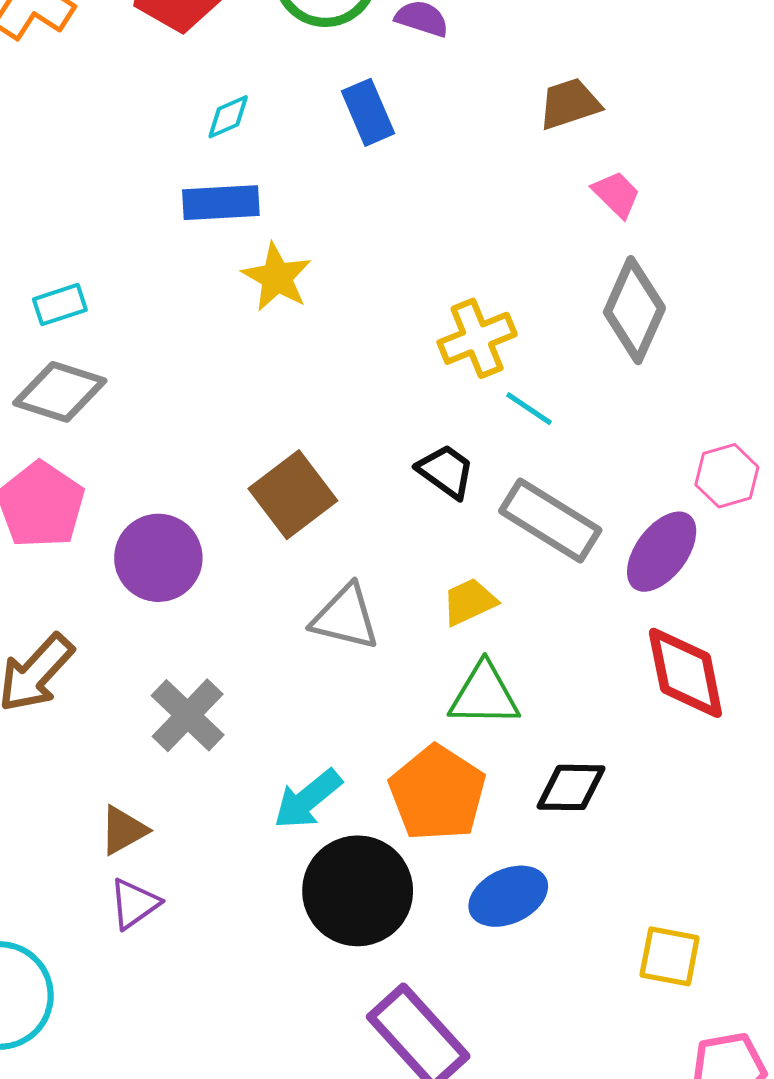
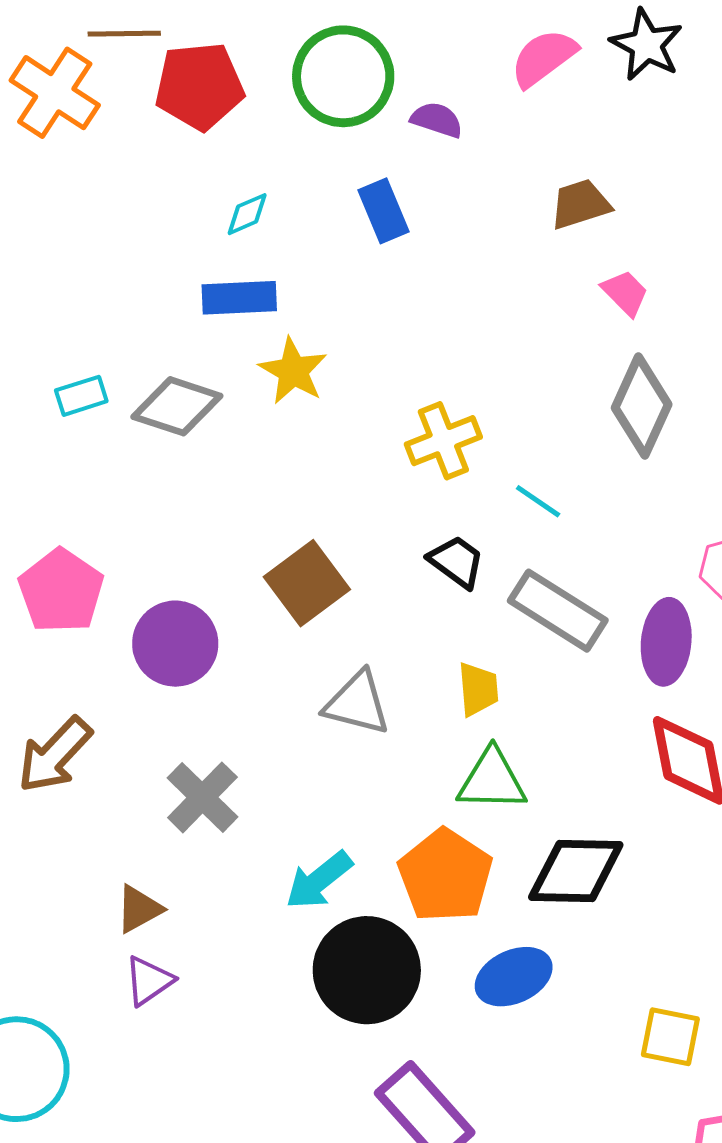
yellow cross: (477, 338) -> (443, 441), moved
gray diamond: (60, 392) -> (177, 406), moved
purple ellipse: (662, 552) -> (666, 642), turned -32
yellow trapezoid: (469, 602) -> (478, 689), turned 110
black diamond: (571, 787) -> (576, 871), size x1.4

